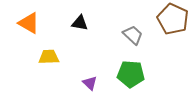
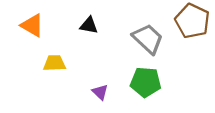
gray trapezoid: (133, 35) -> (148, 39), size x1.4

